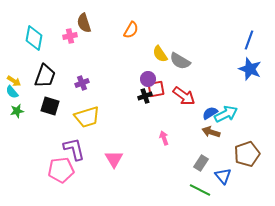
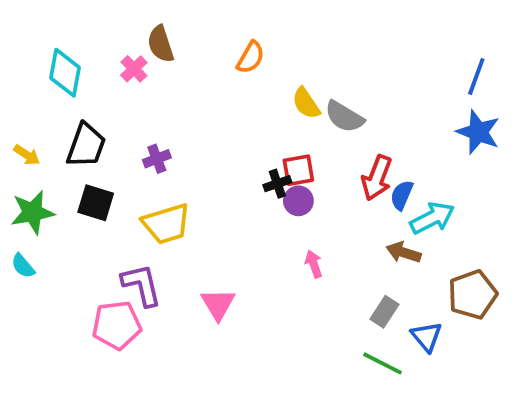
pink cross: (70, 36) -> (134, 69), turned -32
purple circle: (148, 79) -> (298, 201), moved
cyan semicircle: (12, 92) -> (23, 266), moved
red arrow: (184, 96) -> (377, 178), moved, turned 75
green star: (17, 111) -> (33, 212), size x1.6
blue semicircle: (210, 113) -> (402, 195), moved, turned -35

